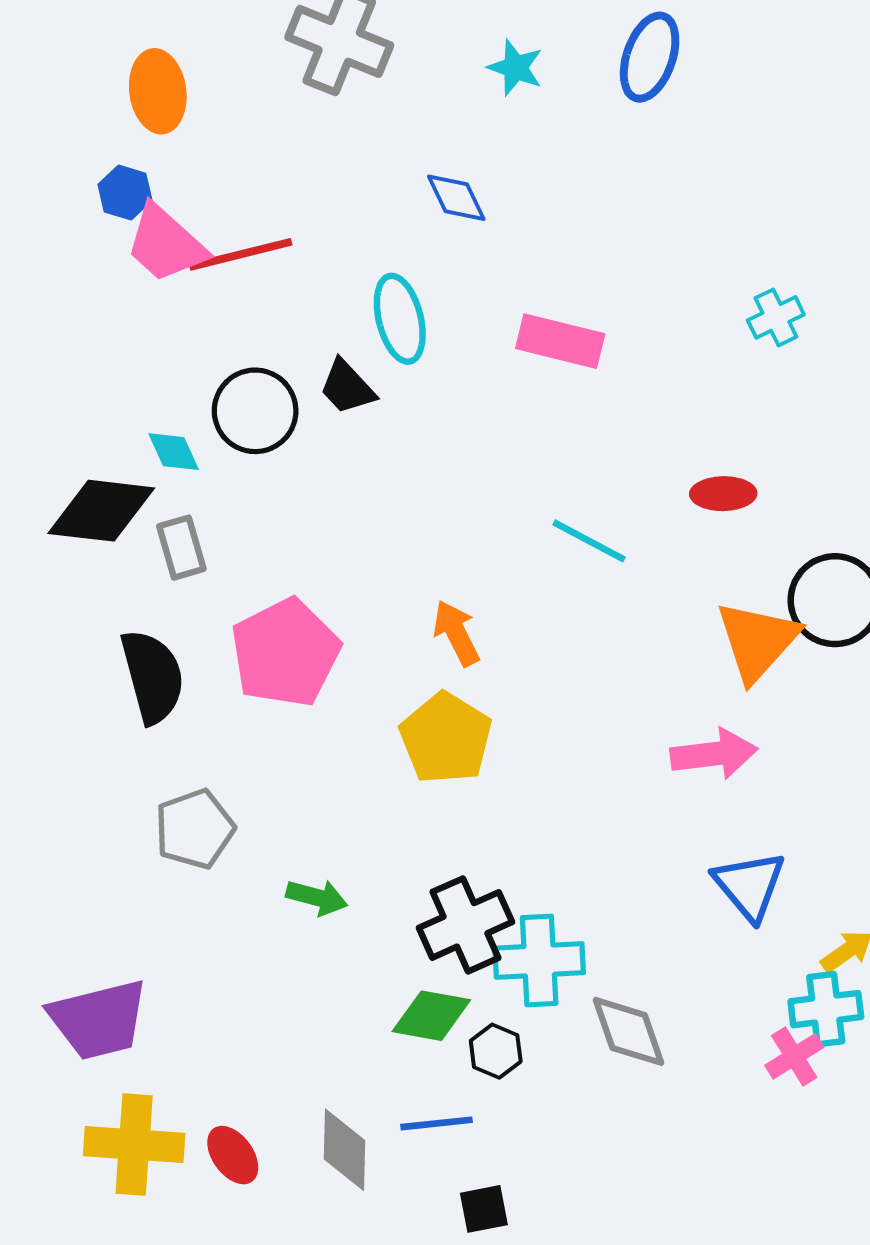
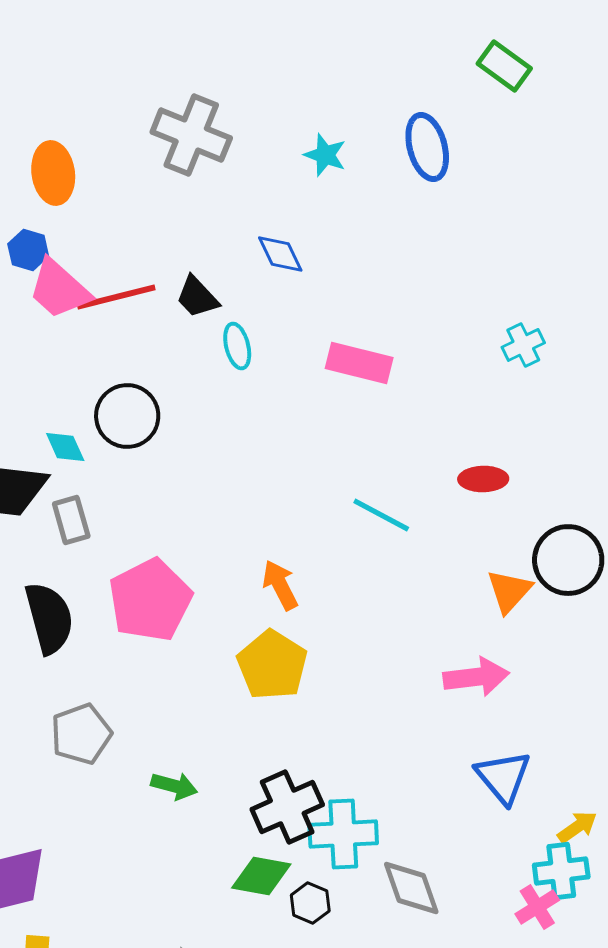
blue ellipse: (650, 57) -> (427, 147), turned -34
cyan ellipse: (400, 319) -> (237, 346), size x0.7
black trapezoid: (347, 387) -> (197, 297), moved
orange triangle: (757, 641) -> (509, 591), size x0.7

